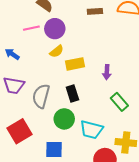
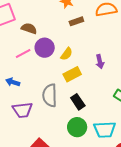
yellow semicircle: (57, 51) -> (67, 54), moved
purple arrow: (107, 72) -> (100, 62), moved
gray semicircle: (41, 96) -> (50, 95), moved

